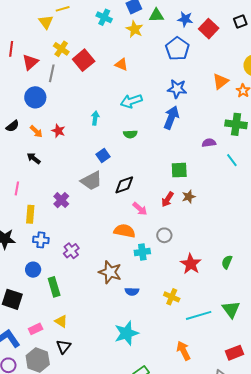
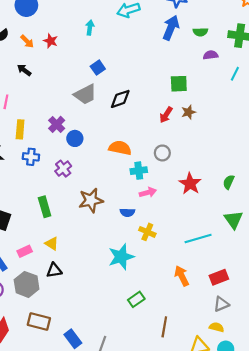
green semicircle: (130, 134) -> (200, 32), moved
cyan line: (232, 160) -> (235, 74), turned 64
purple cross: (61, 200) -> (57, 124), moved
pink arrow: (140, 209) -> (148, 192), moved, turned -56
blue circle: (33, 270) -> (75, 138), moved
brown star: (110, 272) -> (91, 200), moved, turned -30
yellow cross: (172, 297) -> (147, 232), moved
green triangle: (231, 309) -> (233, 220), moved
black triangle: (64, 346) -> (54, 270), turned 42
red rectangle: (234, 353) -> (219, 277), moved

